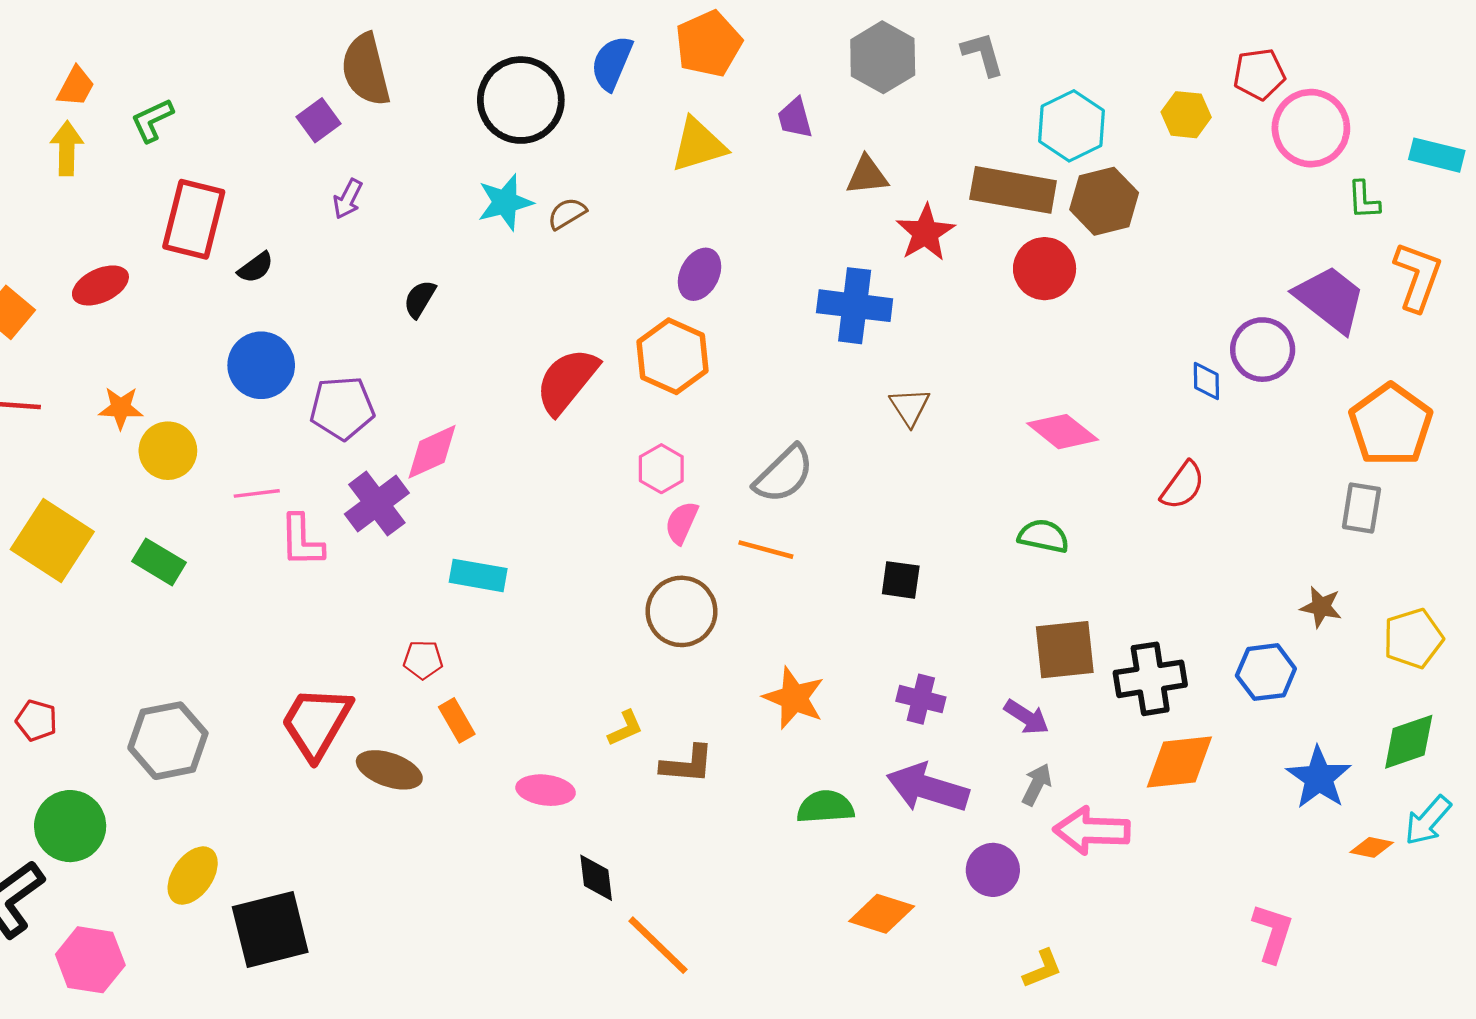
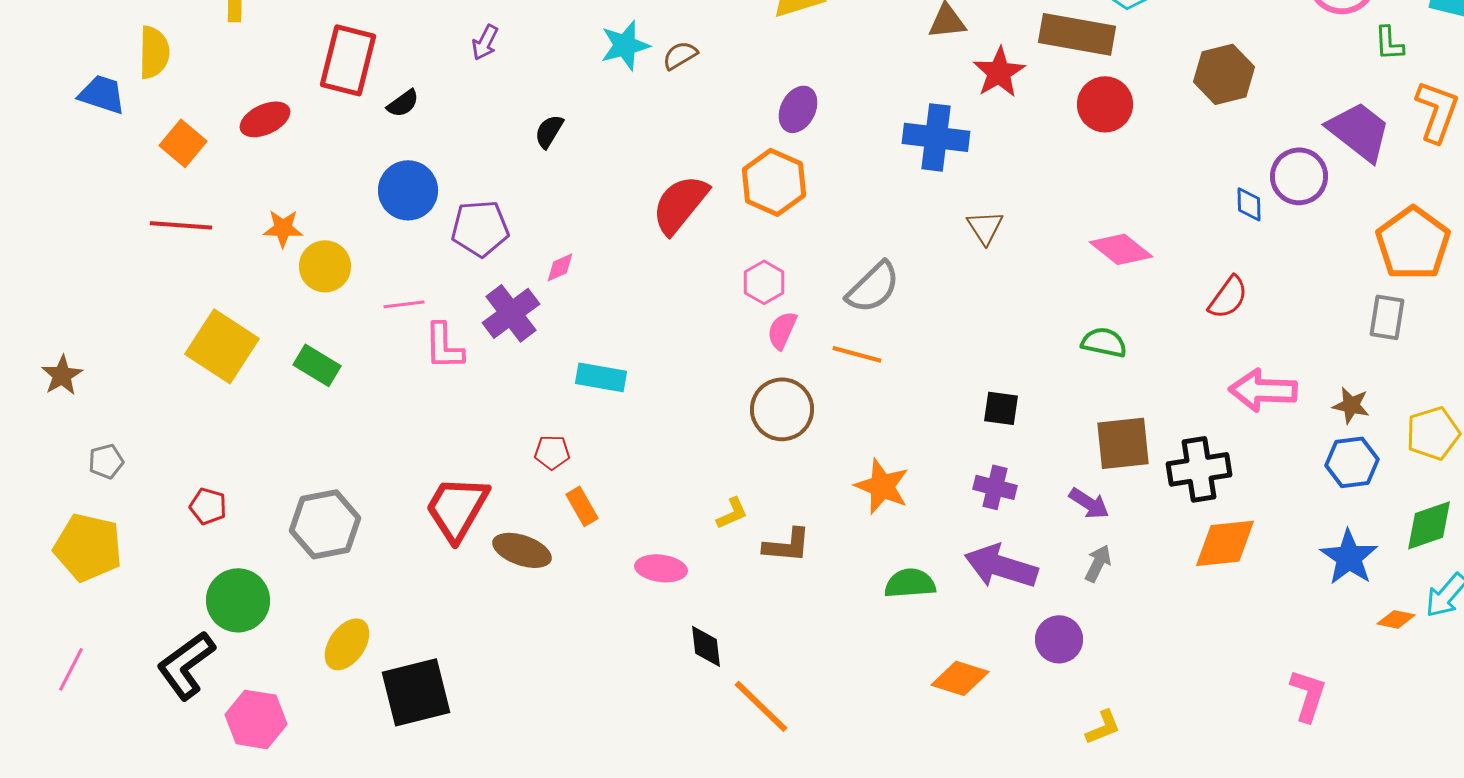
brown hexagon: (1104, 201) -> (1224, 74), moved
pink diamond: (432, 452) -> (560, 267), size x0.6
black square: (901, 580) -> (1001, 408), moved
blue hexagon: (1266, 672) -> (1352, 462), moved
pink arrow: (1092, 831) -> (1263, 390), moved

